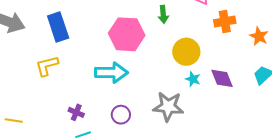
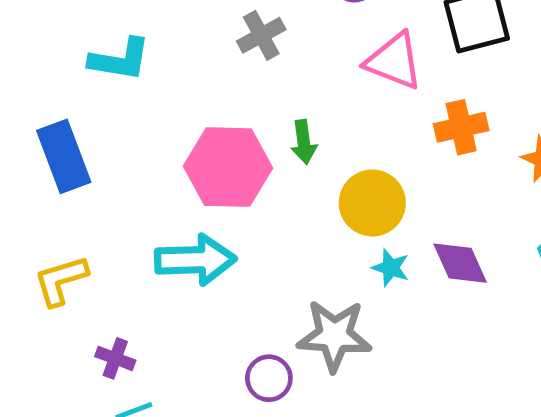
green arrow: (163, 14) -> (304, 142), moved
yellow L-shape: (47, 66) -> (61, 280), moved
purple circle: (121, 115) -> (269, 378), moved

